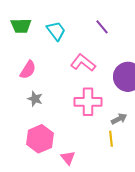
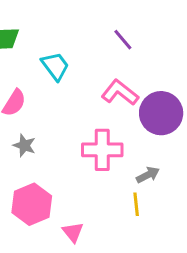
cyan trapezoid: (56, 31) -> (55, 66), moved
pink L-shape: (83, 63) -> (120, 93), moved

